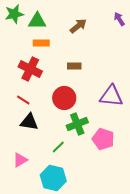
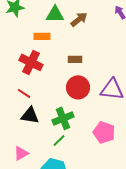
green triangle: (37, 21) -> (55, 14), moved
red circle: (64, 98) -> (78, 87), moved
green cross: (77, 124) -> (63, 118), moved

